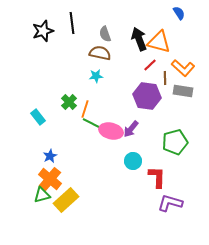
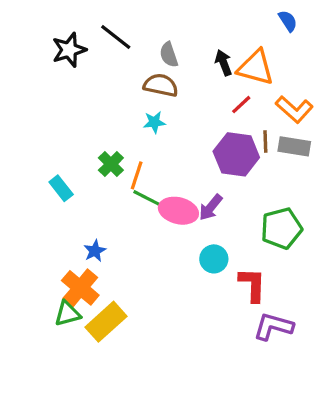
black line: (72, 23) -> (116, 37), turned -45
black arrow: (139, 39) -> (223, 63), size x0.7
brown line: (165, 78) -> (265, 142), moved
blue star: (50, 156) -> (95, 251), moved

